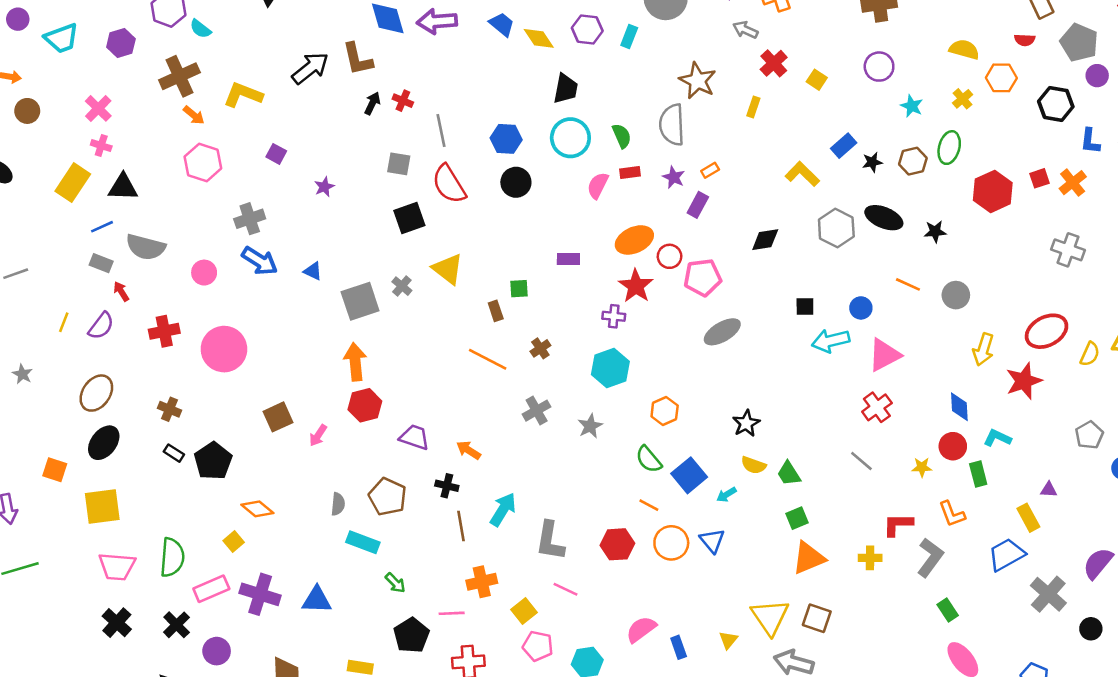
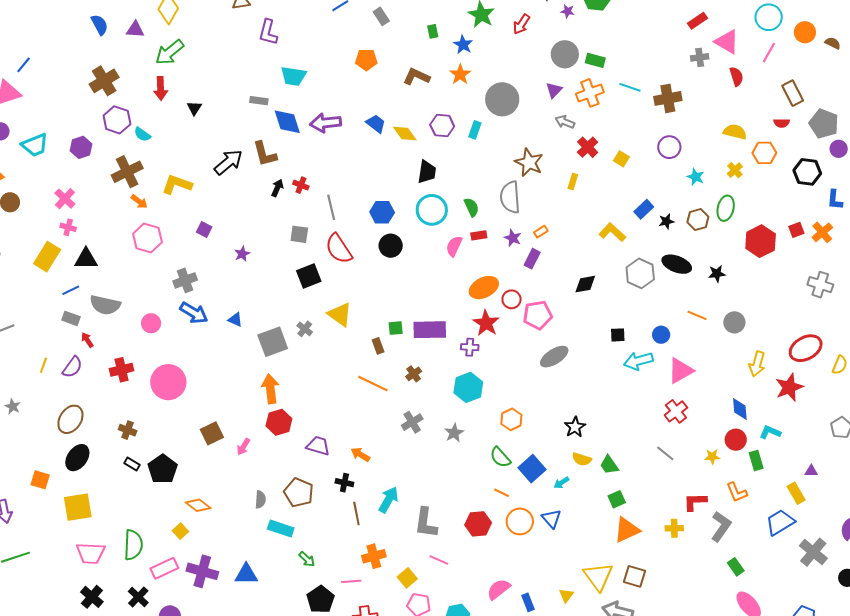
purple rectangle: (568, 259) -> (430, 330), moved, size x1.8

